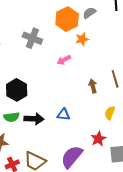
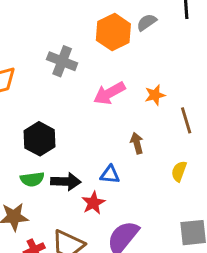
orange star: (82, 39) -> (155, 95), moved
pink arrow: (64, 60) -> (109, 93), size x1.5
brown arrow: (93, 86) -> (137, 143), moved
red star: (98, 139) -> (93, 203), moved

